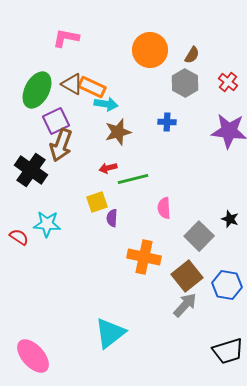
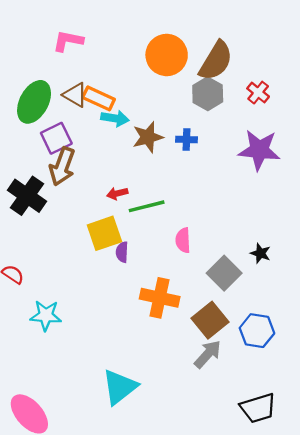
brown semicircle: (192, 55) -> (216, 61), size x2.0
brown star: (118, 132) -> (148, 137), moved
yellow square: (97, 202) -> (104, 233), size x1.4
cyan star: (47, 224) -> (46, 315), moved

